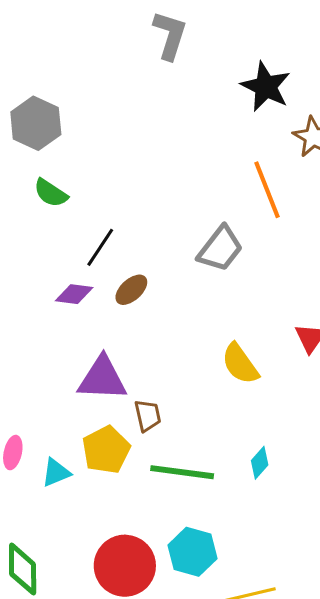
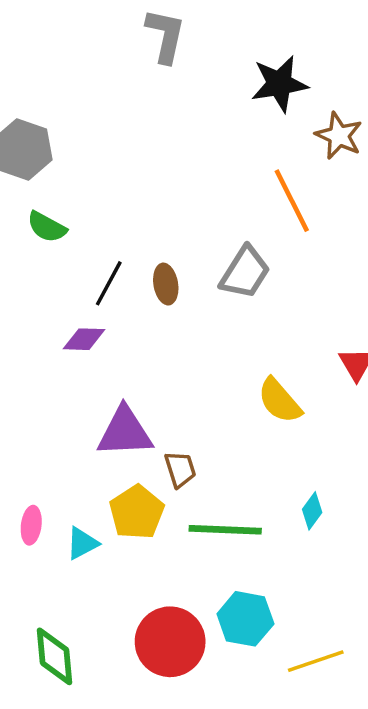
black star: (266, 87) -> (279, 84), turned -30
brown ellipse: (131, 290) -> (166, 284), moved, turned -52

